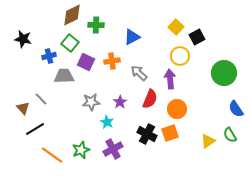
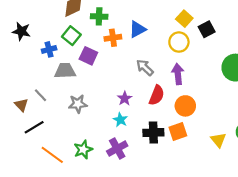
yellow circle: (180, 56) -> (179, 42), moved
orange cross: (112, 61) -> (113, 38), moved
gray star: (91, 102) -> (78, 104), moved
cyan star: (107, 122) -> (120, 120), moved
black cross: (147, 134) -> (153, 133), turned -30
yellow triangle: (208, 141) -> (218, 140), turned -35

